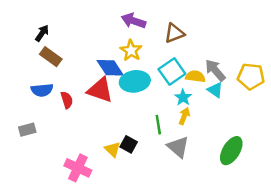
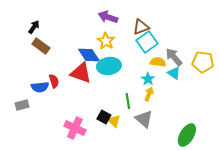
cyan square: (172, 71) -> (147, 42), moved
blue semicircle: (42, 90) -> (40, 87), moved
yellow triangle: (113, 149) -> (114, 121), moved
green ellipse: (231, 151) -> (187, 135), moved
pink cross: (78, 168) -> (75, 128), moved

